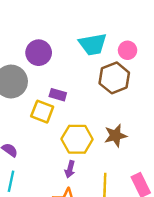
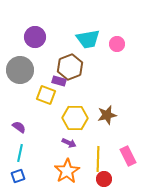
purple circle: (39, 53) -> (35, 37), moved
brown hexagon: (114, 78) -> (70, 67), moved
purple arrow: (70, 169) -> (69, 143), turned -80

